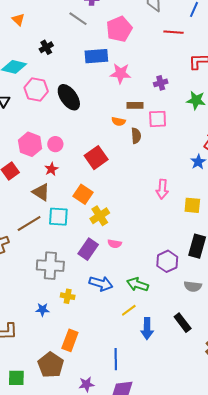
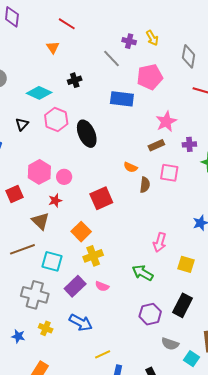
pink star: (121, 73) -> (166, 122), moved, turned 30
purple cross: (161, 83) -> (189, 144), moved
brown rectangle: (135, 105) -> (156, 145), moved, turned -35
cyan square: (58, 217) -> (52, 261), moved
green arrow: (138, 284) -> (143, 273), moved

